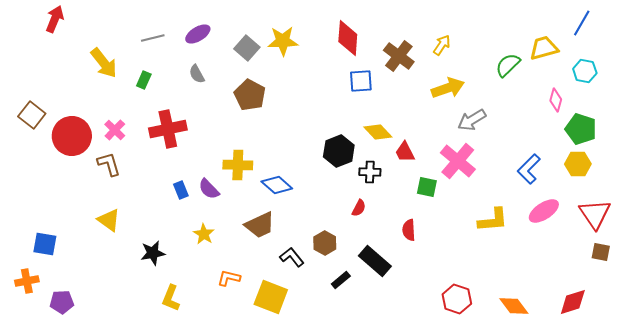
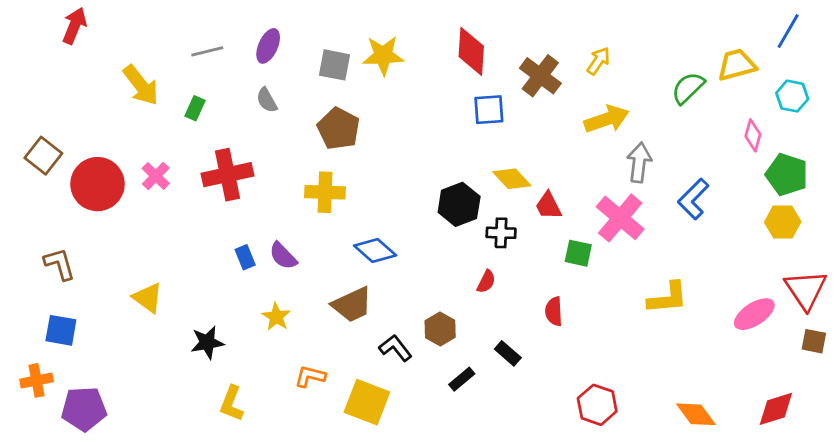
purple ellipse: (198, 34) -> (268, 46), turned -35
gray square: (247, 48) -> (334, 65), turned -30
gray arrow: (472, 120) -> (639, 162), turned 128
brown L-shape: (109, 164) -> (60, 264), moved
yellow cross: (238, 165) -> (325, 192), moved
blue L-shape: (529, 169) -> (693, 199), moved
pink ellipse: (544, 211) -> (754, 314), moved
black rectangle: (375, 261) -> (508, 353), size x0.6
red hexagon: (457, 299) -> (597, 405), moved
purple pentagon: (62, 302) -> (84, 409), size x1.4

